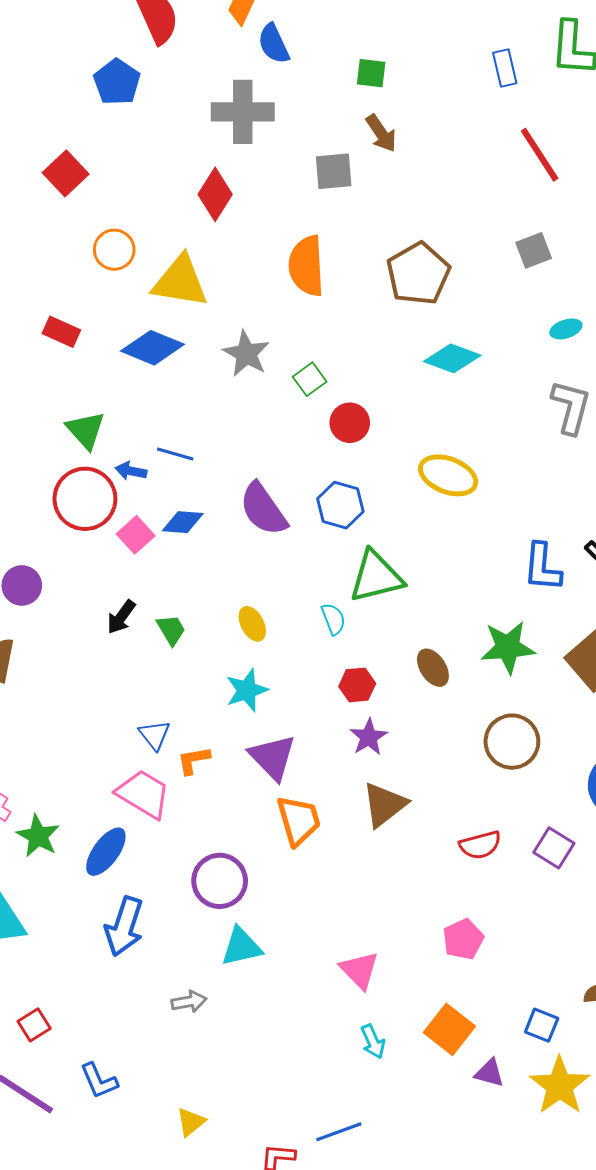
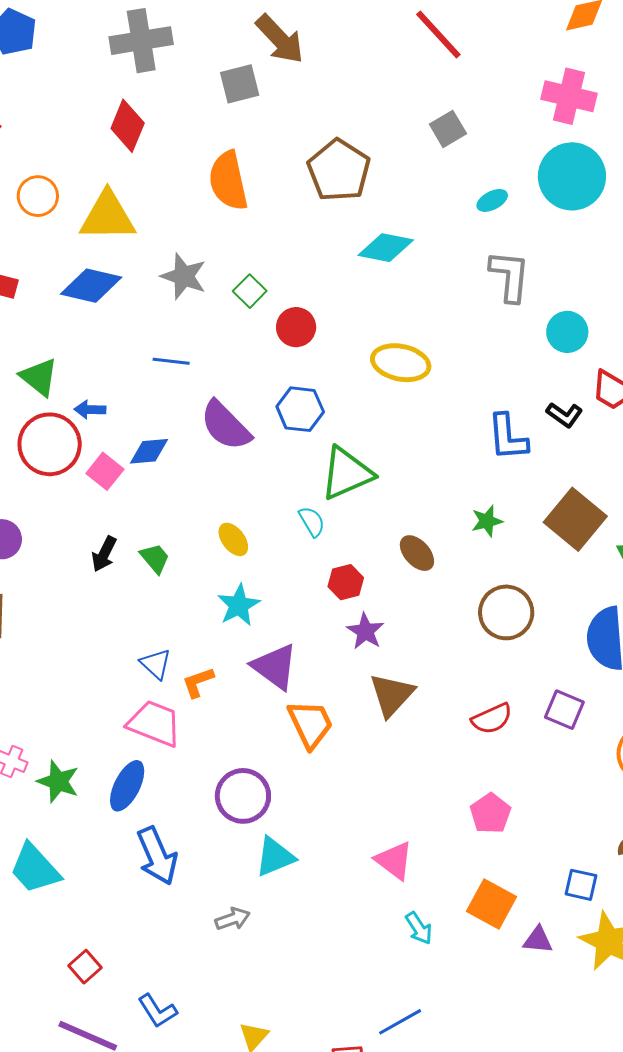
brown arrow: (381, 133) -> (280, 39), size x1.4
blue line: (175, 454) -> (171, 361), moved
green star: (508, 647) -> (487, 521), size x0.6
blue arrow: (124, 926) -> (157, 856), turned -32

